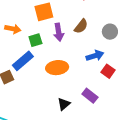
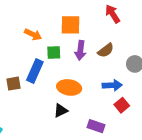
blue rectangle: (23, 61) -> (35, 71), turned -40
purple rectangle: (90, 96) -> (96, 126), turned -35
black triangle: (64, 104) -> (61, 111), moved

